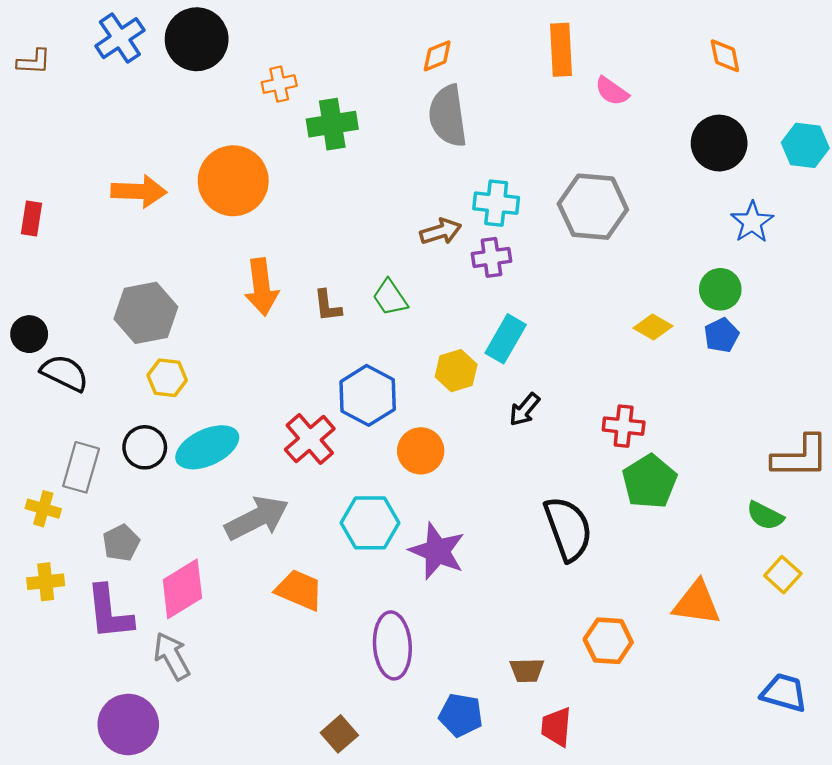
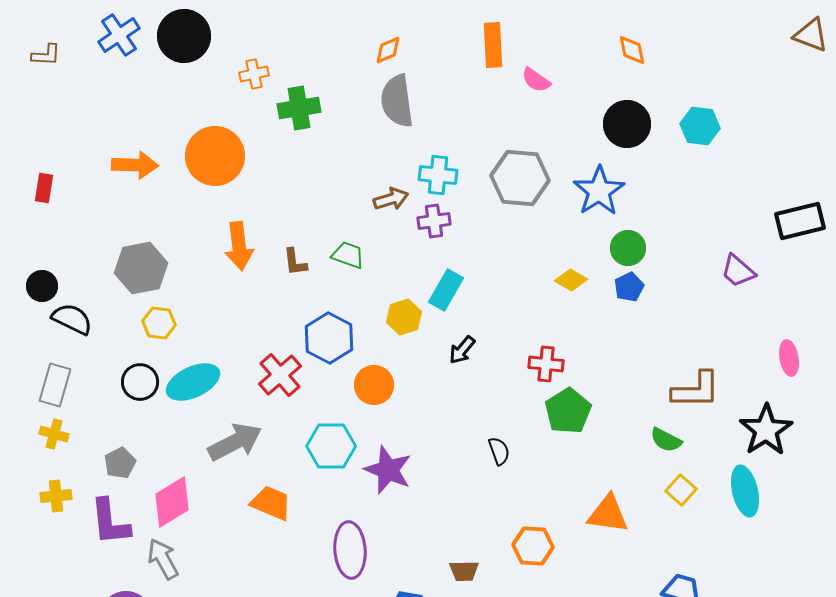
blue star: (752, 222) -> (599, 191), moved, size x1.4
green trapezoid: (390, 298) -> (348, 255), turned 144
gray rectangle: (81, 467) -> (55, 385), moved
black semicircle: (568, 529) -> (499, 451), size x0.5

